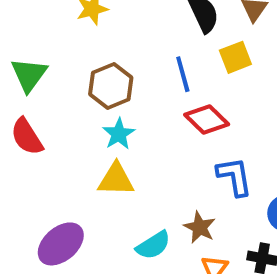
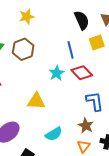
brown hexagon: (111, 86) -> (23, 49), moved
cyan star: (119, 134) -> (57, 73), moved
brown star: (200, 227) -> (86, 126), moved

